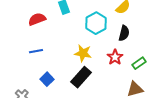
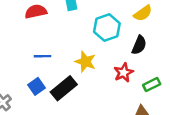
blue line: (36, 51) -> (43, 56), moved
black rectangle: (81, 77) -> (64, 88), moved

